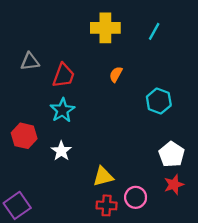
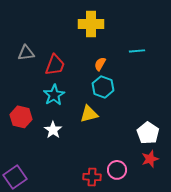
cyan line: (154, 31) -> (137, 51), moved, turned 56
cyan hexagon: (159, 101) -> (103, 87), moved
yellow triangle: (103, 176) -> (89, 114), moved

